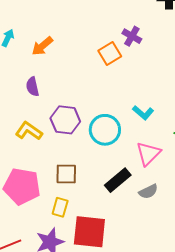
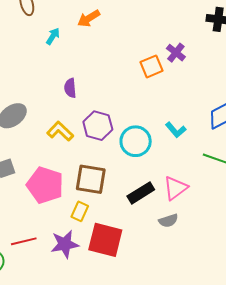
orange arrow: (42, 46) -> (89, 18), moved
pink triangle: (148, 153) -> (175, 188), moved
brown square: (66, 174) -> (91, 179), size x1.4
gray semicircle: (148, 192) -> (168, 221), moved

